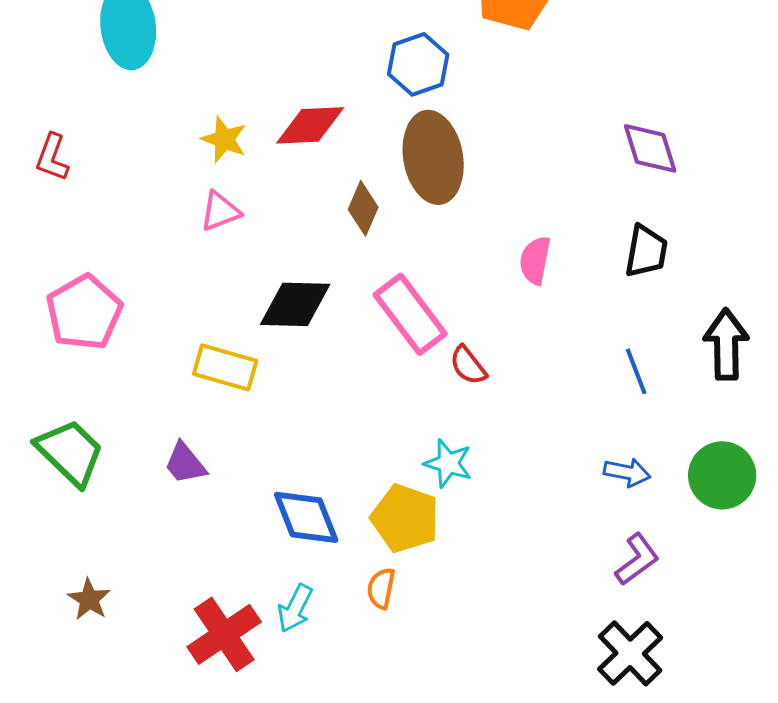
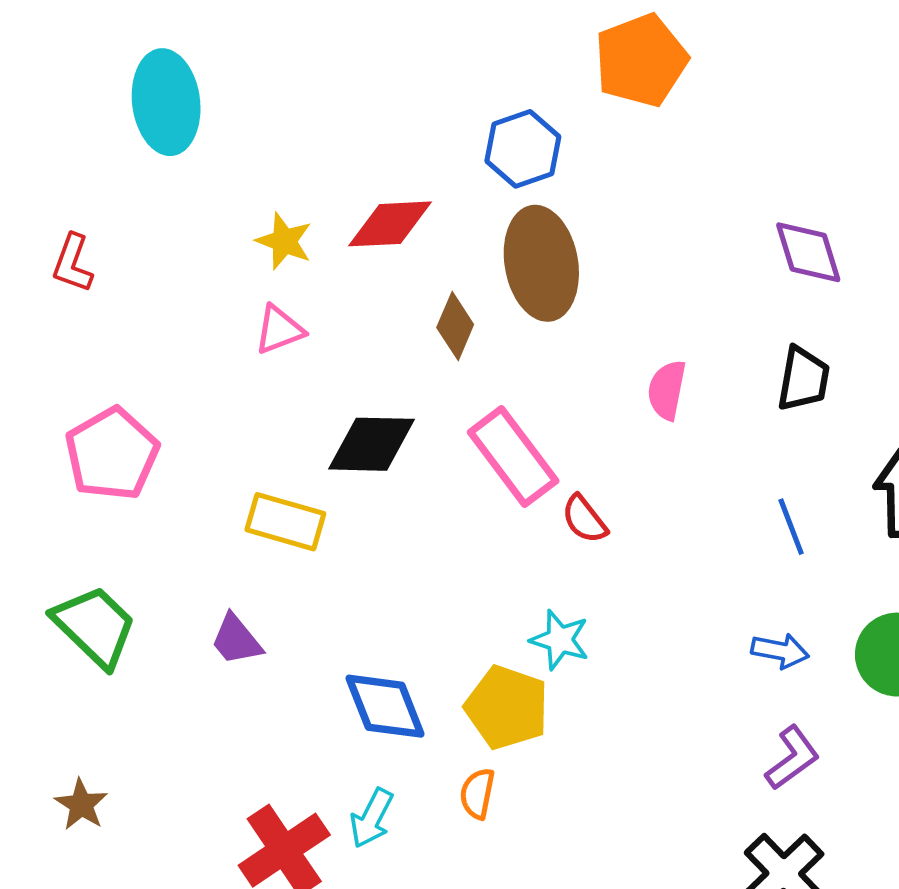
brown star: (89, 599) -> (81, 805), moved

